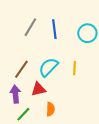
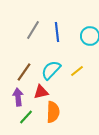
yellow line: (74, 68) -> (77, 71), turned 48
orange semicircle: (50, 109) -> (53, 112), size x1.5

